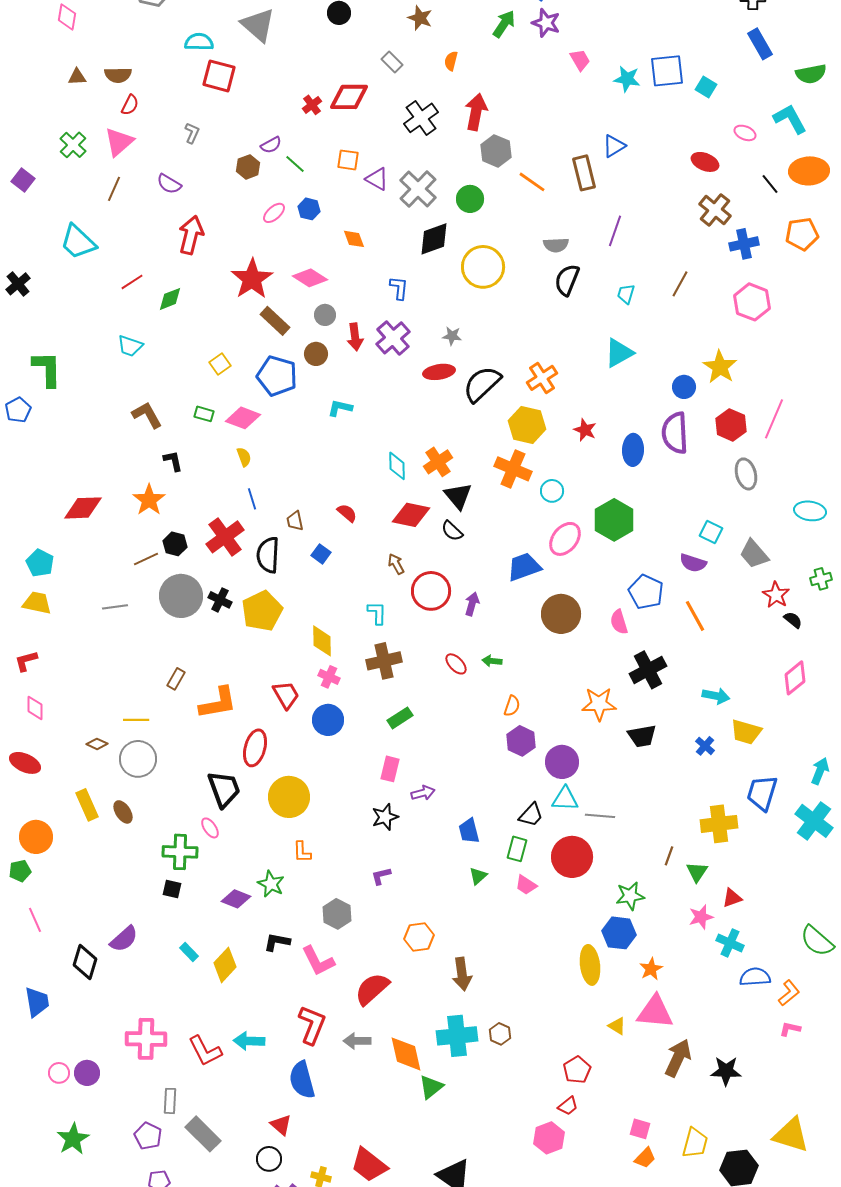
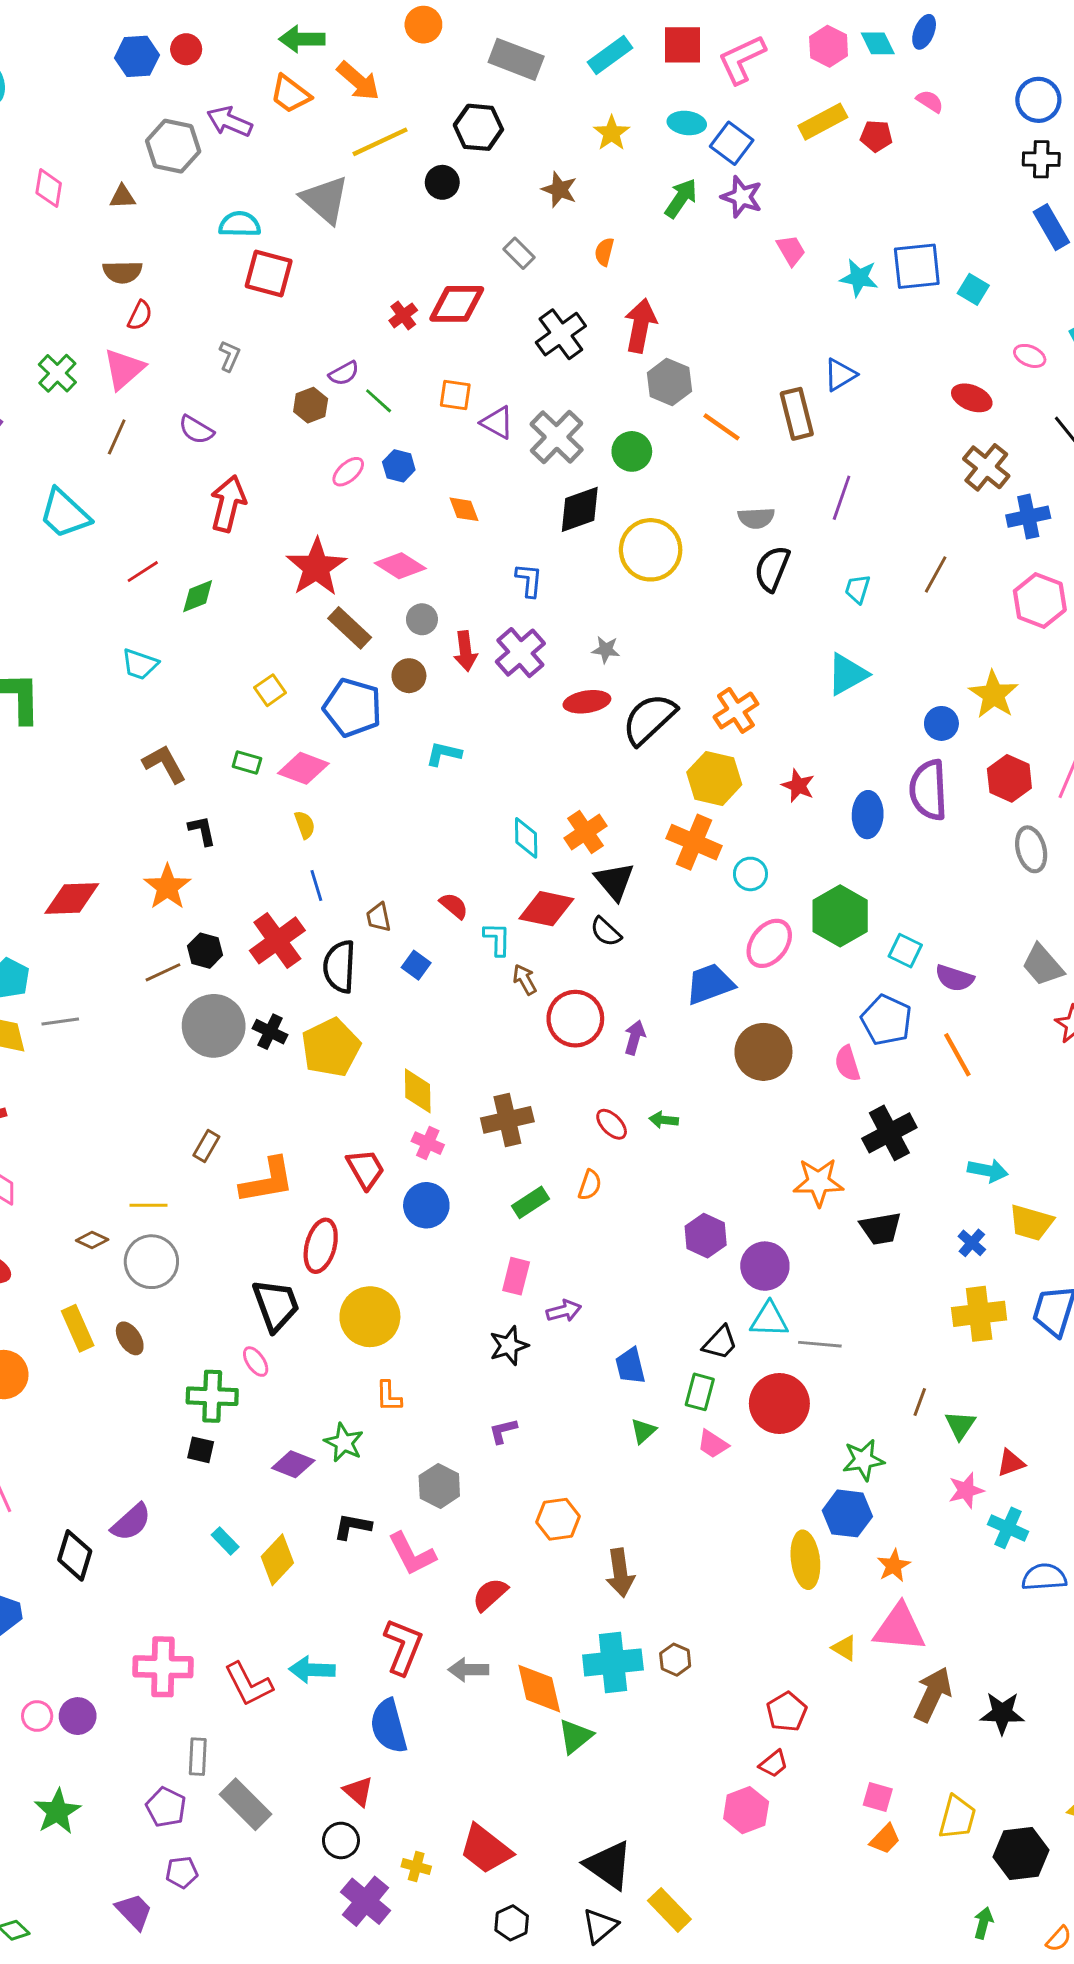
brown triangle: (77, 77) -> (122, 197), moved
cyan square: (711, 532) -> (905, 951), moved
gray line: (115, 607) -> (60, 1022), moved
cyan L-shape: (377, 613) -> (497, 939), moved
orange semicircle: (512, 706) -> (590, 1185), moved
yellow cross: (719, 824) -> (979, 1314), moved
red semicircle: (372, 989) -> (490, 1594), size x0.7

